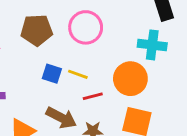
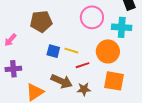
pink circle: (86, 27) -> (92, 17), moved

